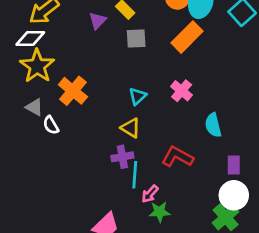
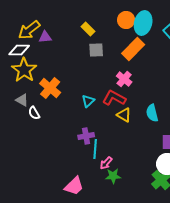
purple triangle: (98, 21) -> (45, 37), moved, turned 40
pink cross: (182, 91) -> (124, 79), moved
cyan triangle: (138, 96) -> (88, 101), moved
yellow triangle: (131, 128) -> (124, 115), moved
red L-shape: (177, 157) -> (114, 98), moved

